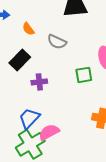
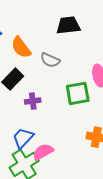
orange semicircle: (28, 29) -> (21, 47), size x1.6
green square: (84, 75) -> (78, 93), size x1.4

